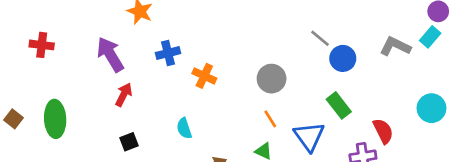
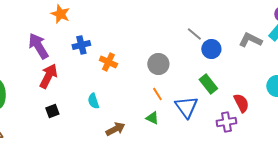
red arrow: (124, 95) -> (48, 76), size x1.4

